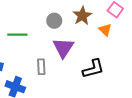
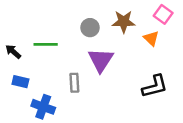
brown star: (82, 16) -> (124, 22), turned 30
black L-shape: (93, 69) -> (155, 86), moved

